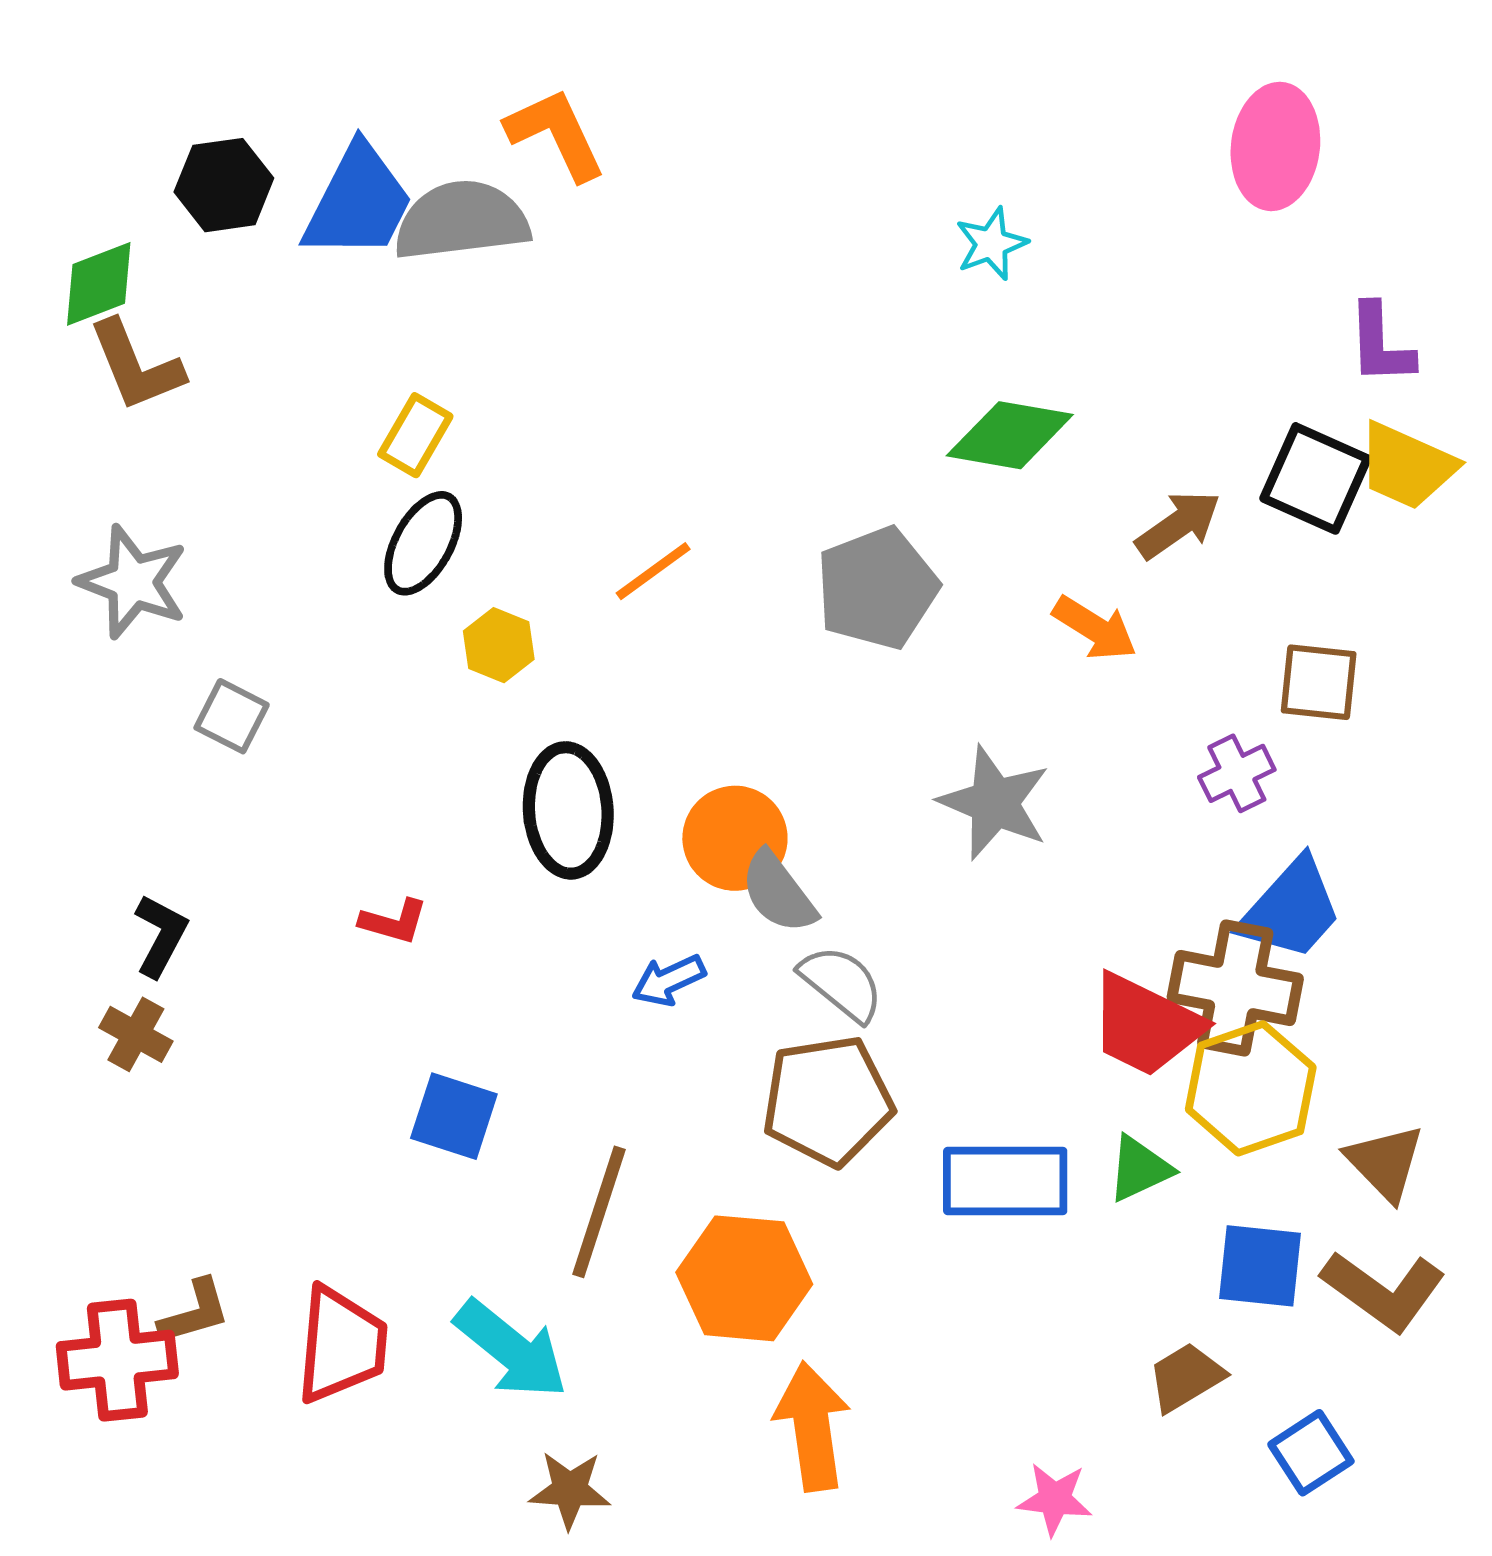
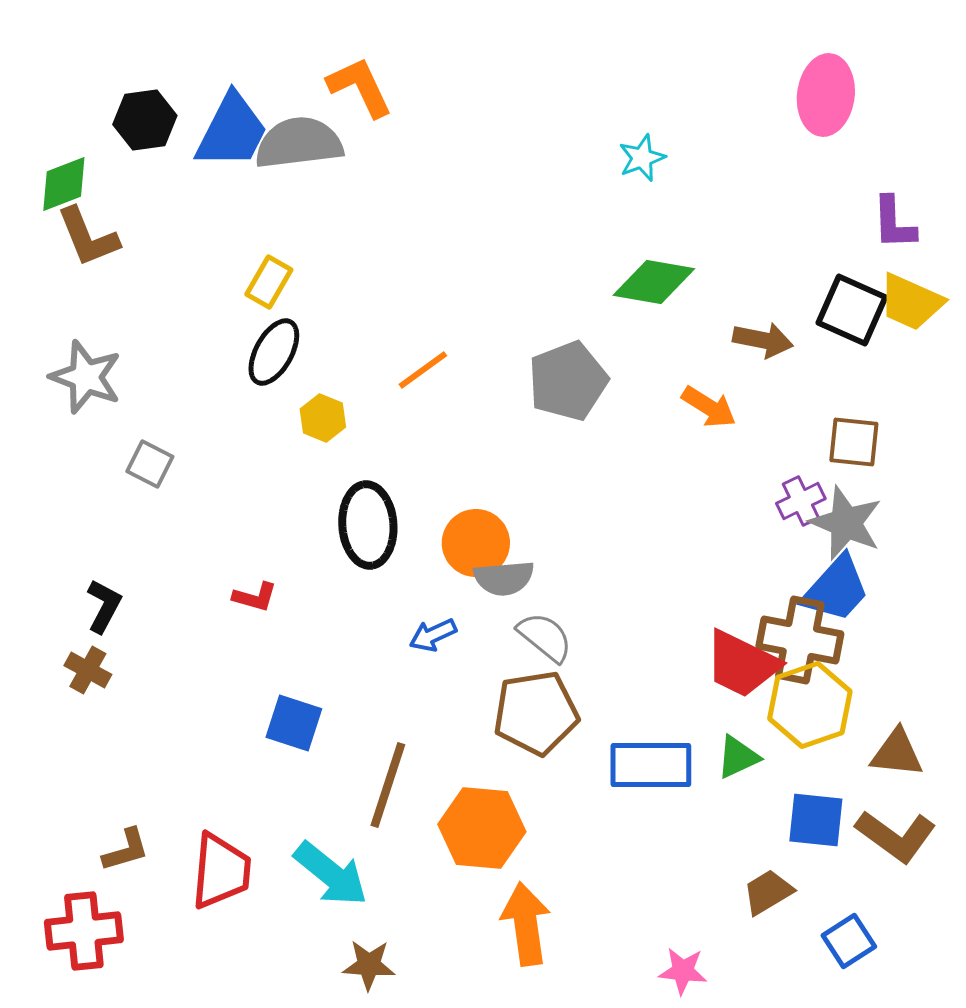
brown arrow: (1178, 525) -> (763, 340), turned 46
gray star: (994, 803) -> (846, 523), moved
gray semicircle: (778, 892) -> (504, 578), turned -58
brown triangle: (1385, 1162) -> (897, 753), turned -40
red cross: (117, 1360) -> (84, 931), moved

